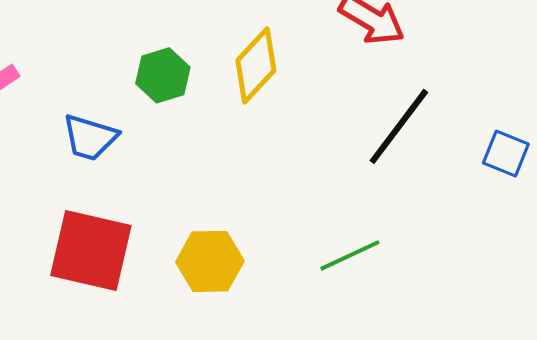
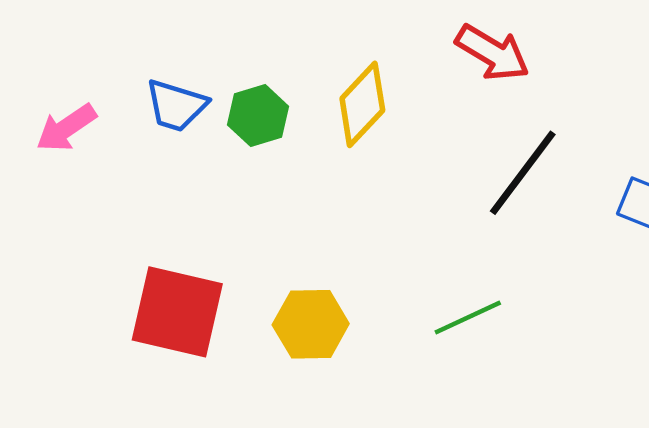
blue trapezoid: (90, 137) -> (176, 105), moved

